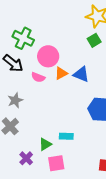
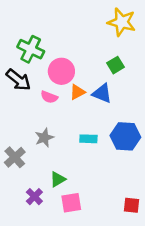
green square: (94, 40) -> (115, 65), moved
gray star: (15, 100) -> (44, 138), moved
cyan rectangle: (66, 136) -> (88, 139), moved

